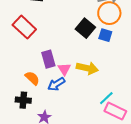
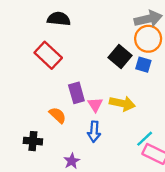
blue arrow: (56, 84) -> (94, 132), moved, turned -54
black cross: (23, 100) -> (33, 141), moved

